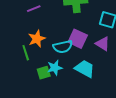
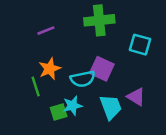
purple triangle: (103, 44) -> (136, 97), moved
cyan trapezoid: (85, 69) -> (111, 107), turned 40

